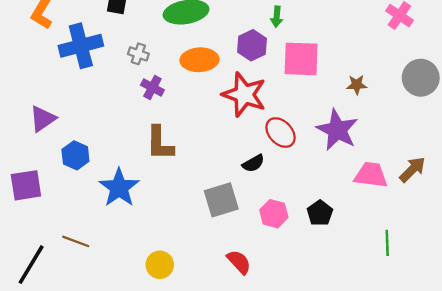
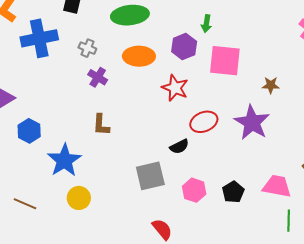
red star: (244, 95) -> (175, 88), size x0.7
red ellipse: (281, 133) -> (204, 122), turned -72
brown L-shape: (160, 143) -> (101, 125), size x0.7
pink trapezoid: (371, 175) -> (277, 186), moved
yellow circle: (160, 265) -> (79, 198), moved

